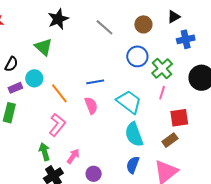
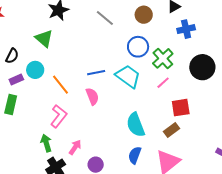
pink line: (162, 93) -> (163, 83), turned 32
cyan trapezoid: (129, 102) -> (128, 76), moved

